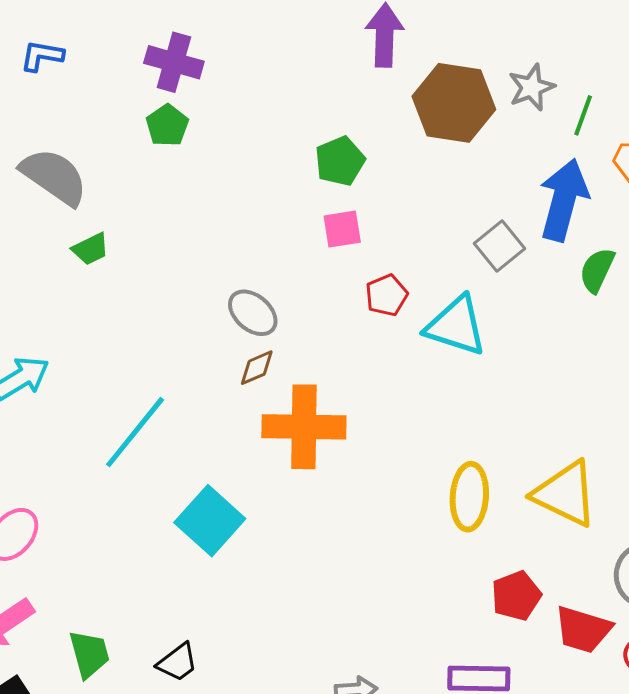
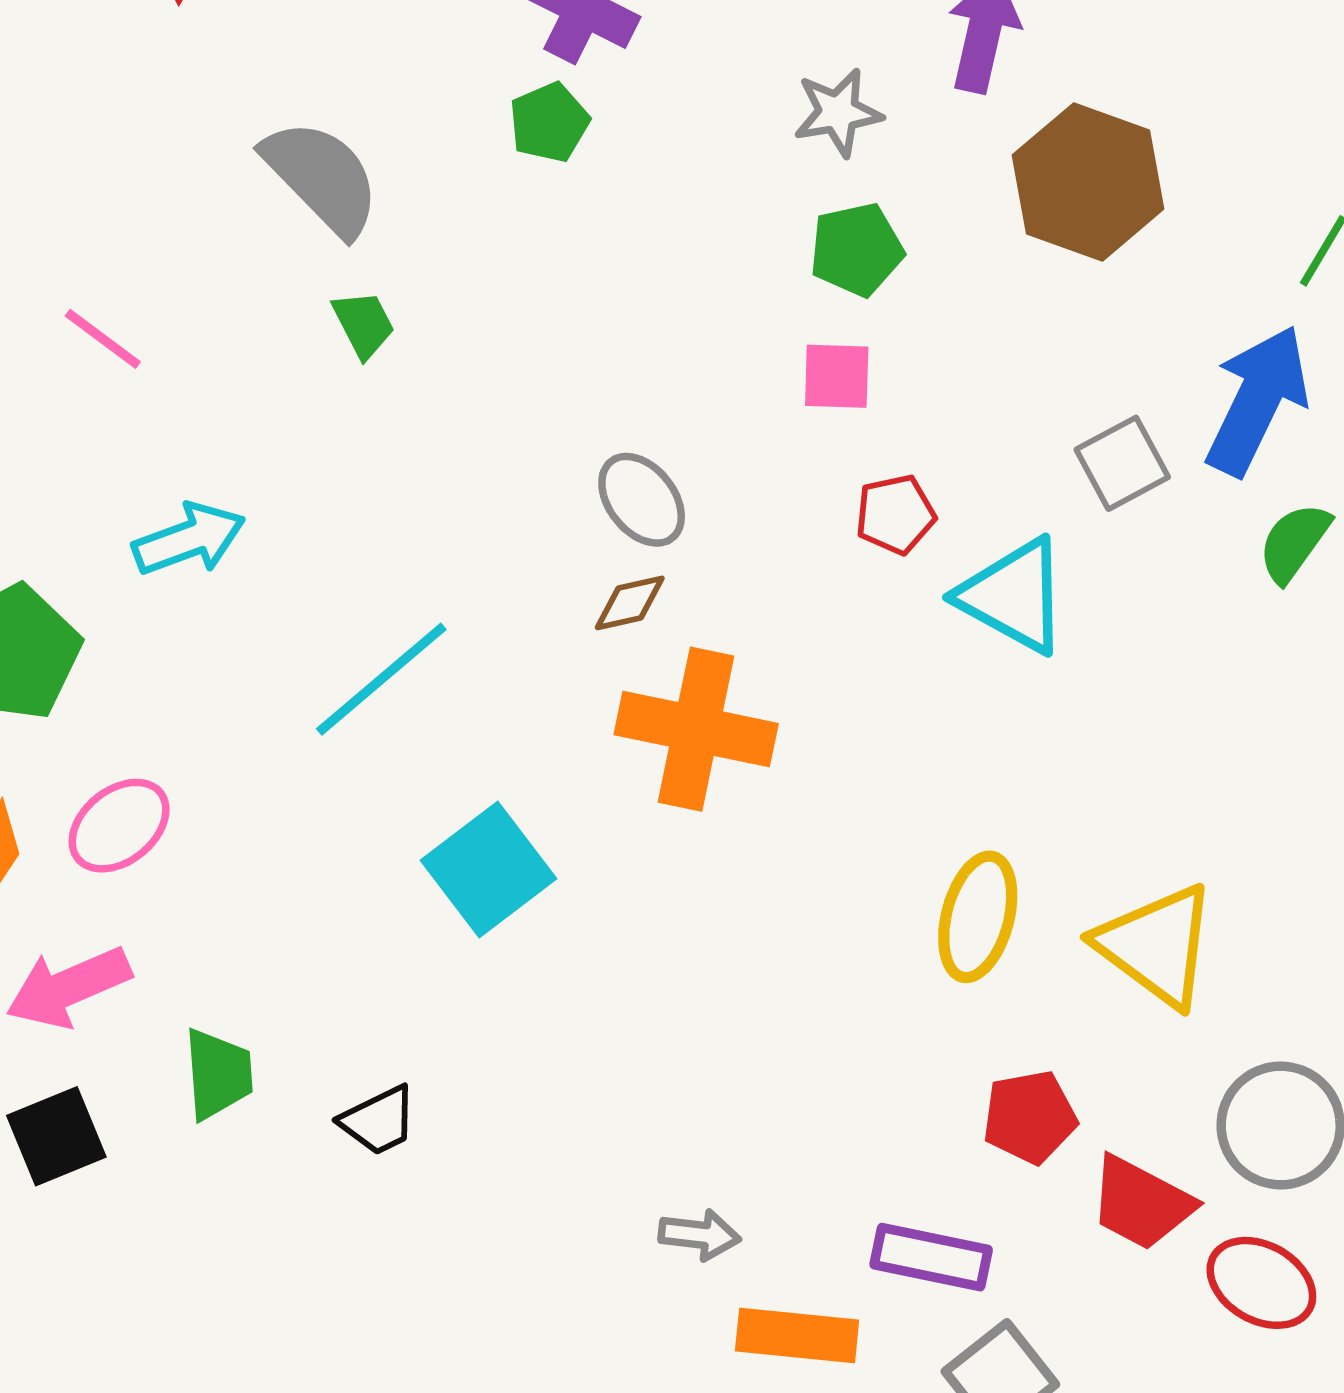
gray star: (531, 87) -> (838, 112), moved
green trapezoid: (91, 249) -> (364, 324), turned -102

